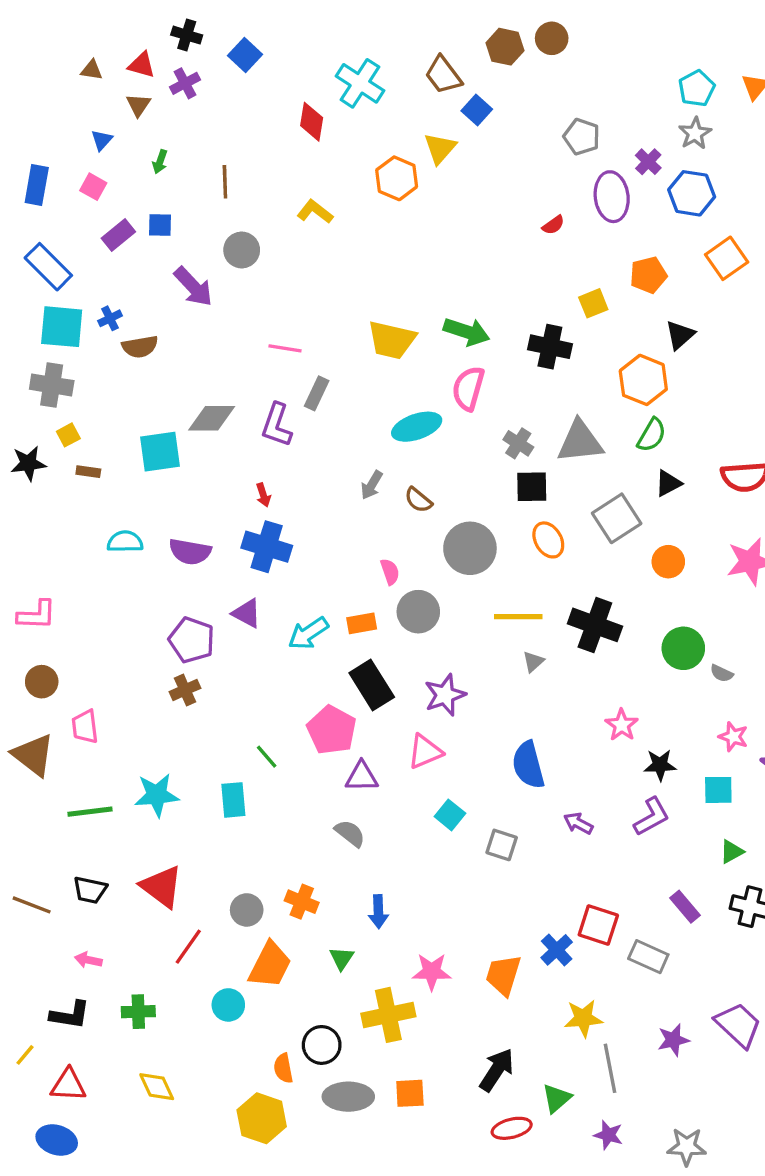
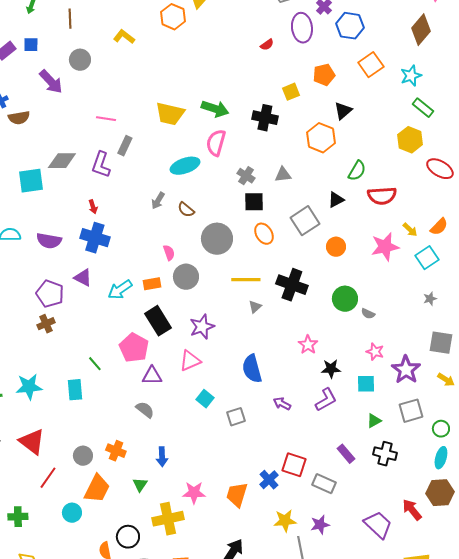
green semicircle: (652, 435) -> (357, 171), moved
gray triangle: (580, 442) -> (283, 175), size x0.6
gray square: (502, 845) -> (236, 417), turned -36
purple star: (673, 1040) -> (320, 525), moved

